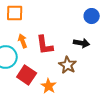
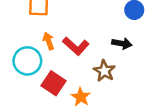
red L-shape: (45, 45) -> (76, 46), turned -40

